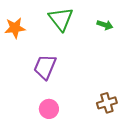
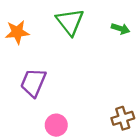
purple trapezoid: (45, 67) -> (33, 83), moved

